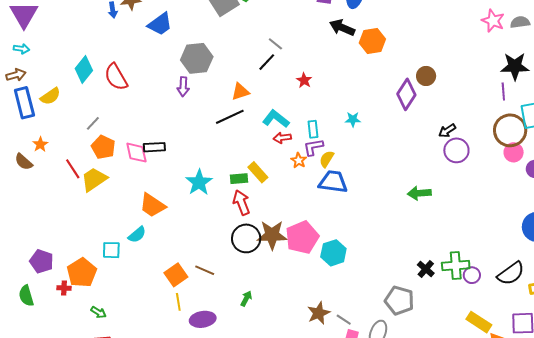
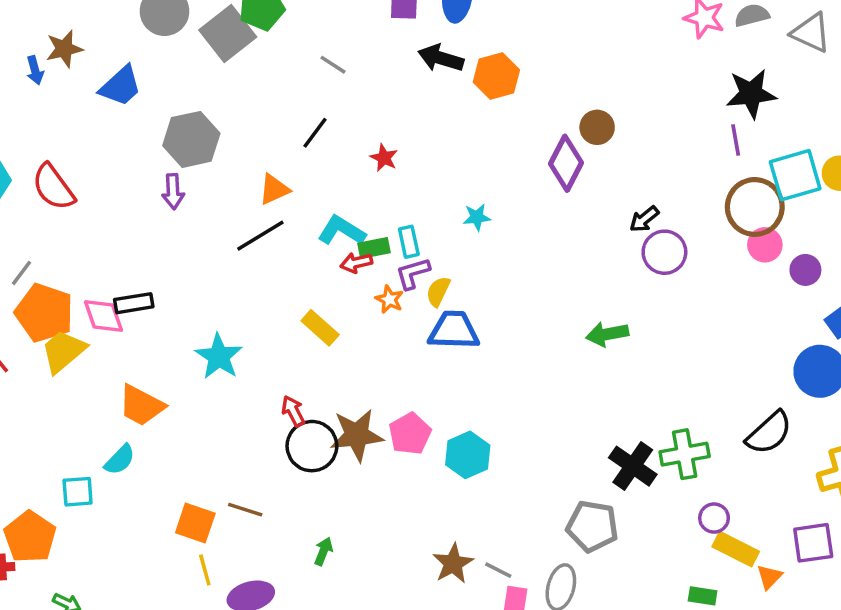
gray line: (275, 44) -> (333, 65), moved
orange pentagon: (103, 147) -> (44, 313), size x1.4
yellow trapezoid: (94, 179) -> (63, 351), moved
green rectangle: (239, 179) -> (374, 248), moved
red arrow: (241, 203) -> (293, 411), moved, size x0.7
pink pentagon: (302, 237) -> (410, 434), size x0.7
black cross: (426, 269) -> (633, 466), size x1.5
black semicircle: (511, 273) -> (769, 433), moved
orange square: (176, 275) -> (195, 523), turned -30
purple circle: (472, 275) -> (714, 518), moved

